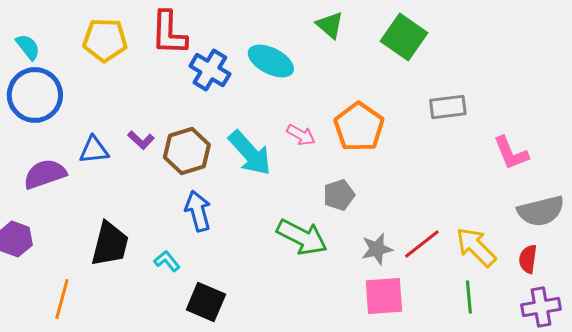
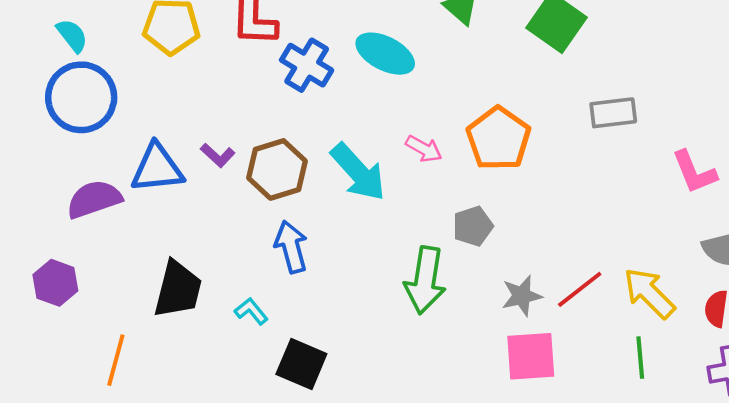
blue triangle: (94, 150) -> (157, 168), size x1.4
green arrow: (302, 237) -> (425, 280), turned 72

